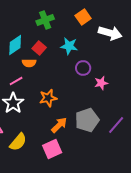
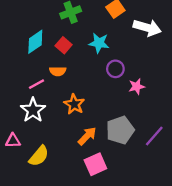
orange semicircle: (29, 63) -> (58, 71), moved
orange star: (48, 98) -> (74, 104), turned -30
pink square: (52, 149) -> (95, 164), moved

